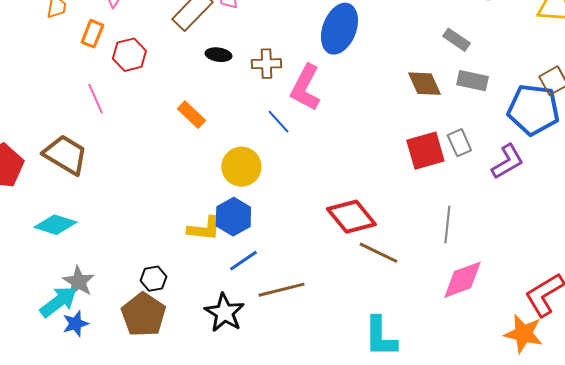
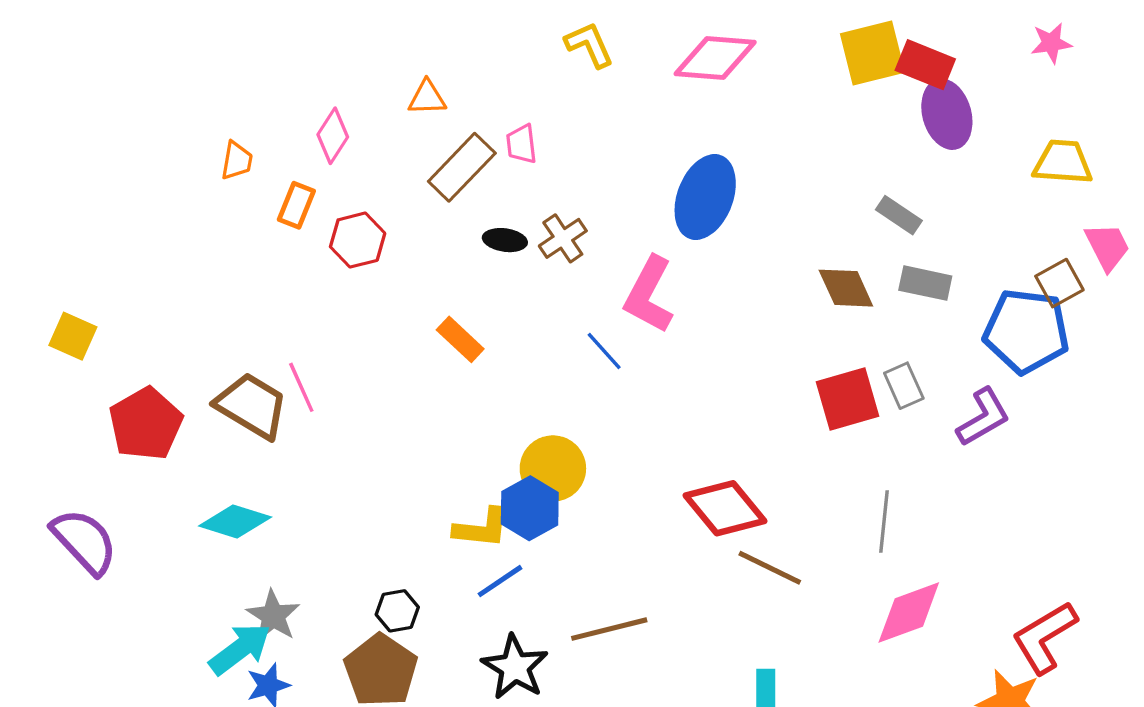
brown cross: (266, 64) -> (563, 238), moved, turned -32
pink line: (95, 99) -> (301, 387), moved
yellow circle: (241, 167) -> (553, 468), moved
blue line: (243, 261) -> (500, 581), moved

